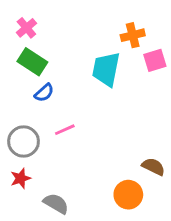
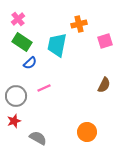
orange cross: (133, 35) -> (79, 24), moved
cyan trapezoid: (106, 69) -> (57, 45), moved
brown semicircle: (153, 167) -> (104, 85), moved, turned 91

